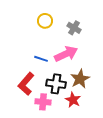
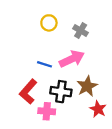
red star: (73, 100) -> (98, 109), moved

